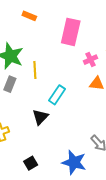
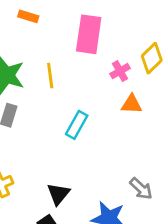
yellow line: (35, 70) -> (50, 76), moved
black triangle: (40, 117) -> (58, 194), moved

